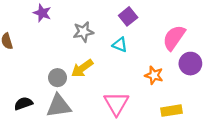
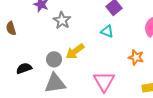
gray star: (83, 32) -> (62, 20), moved, turned -30
black semicircle: (23, 104) -> (24, 68), moved

